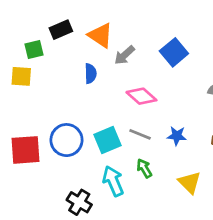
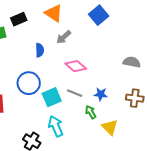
orange triangle: (100, 35) -> (54, 13), moved
blue square: (174, 52) -> (99, 15), moved
blue circle: (66, 140) -> (29, 83), moved
green arrow: (144, 168) -> (91, 112), moved

